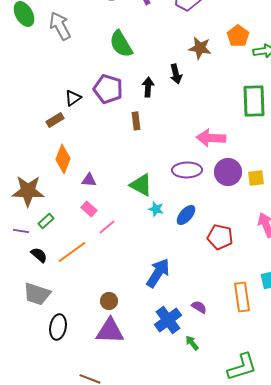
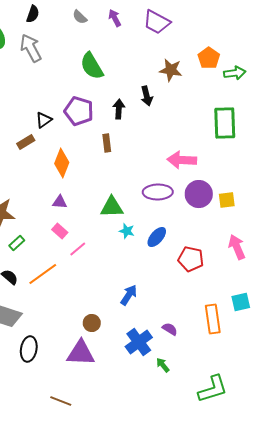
orange diamond: (63, 159) -> (62, 163), moved
green triangle: (141, 185) -> (112, 207), turned -30
blue arrow: (158, 273) -> (129, 295), size x0.7
brown circle: (109, 301) -> (92, 323), moved

